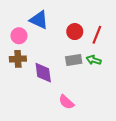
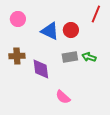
blue triangle: (39, 20) -> (50, 31), moved
red line: (97, 35) -> (96, 14), moved
pink circle: (19, 36) -> (18, 19), moved

